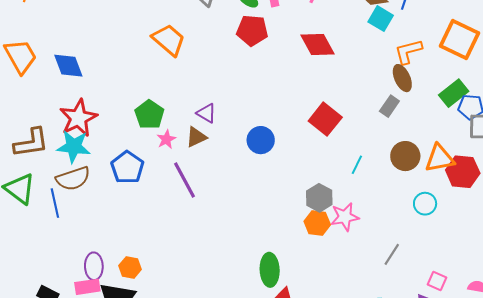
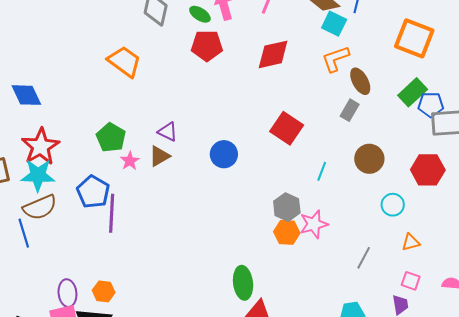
red diamond: (317, 44) -> (273, 54), turned -69
orange L-shape: (408, 52) -> (335, 59), moved
orange triangle: (440, 158) -> (411, 242), moved, size x0.6
purple line: (184, 180) -> (112, 213), moved, turned 36

